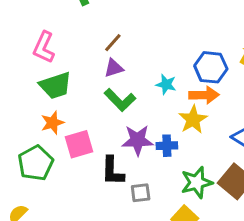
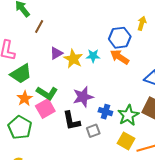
brown line: (113, 43) -> (39, 26), moved
orange arrow: (204, 95) -> (120, 57), turned -132
green L-shape: (120, 100) -> (47, 93), moved
yellow star: (193, 120) -> (73, 59), moved
blue cross: (167, 146) -> (105, 112), moved, turned 32

